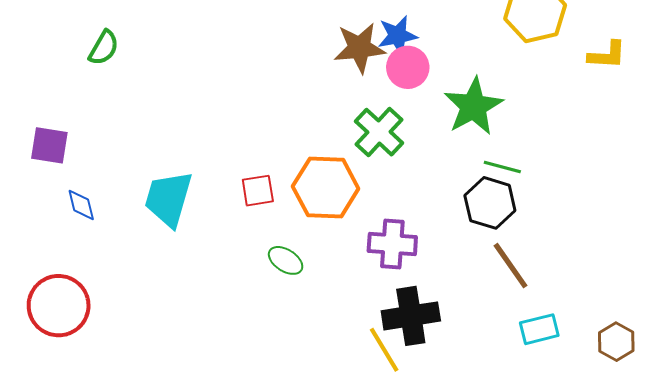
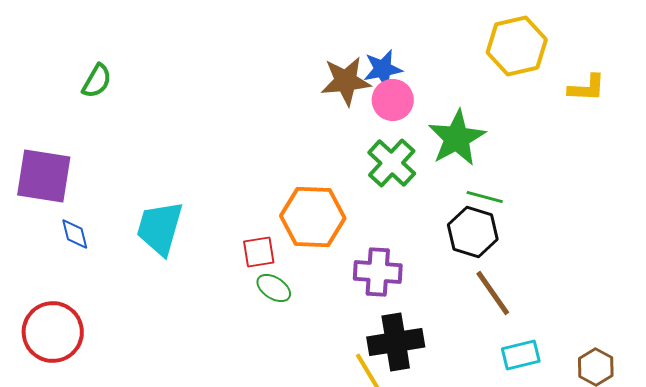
green cross: (379, 132) -> (392, 163), moved
purple square: (49, 145) -> (44, 176), size x1.5
red square: (258, 191) -> (259, 252), moved

